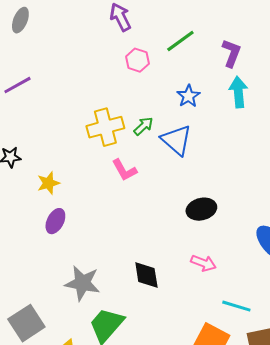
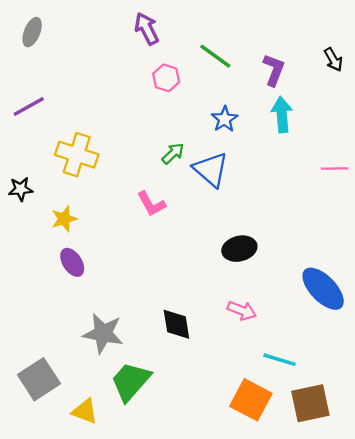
green line: (180, 41) -> (215, 56), turned 72
yellow cross: (105, 127) -> (77, 155), moved, turned 33
purple ellipse: (55, 221) -> (72, 262), turned -60

